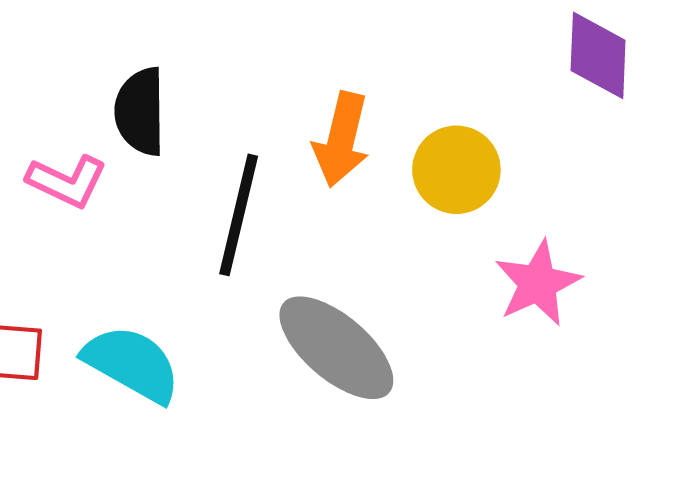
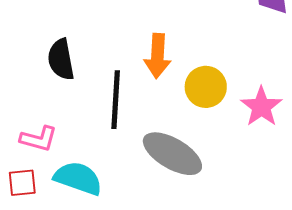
yellow circle: (456, 170) -> (206, 87), moved
pink L-shape: (67, 181) -> (39, 139), moved

